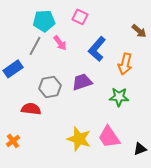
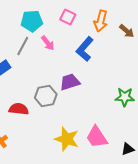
orange arrow: (125, 64) -> (101, 21), moved
gray hexagon: (50, 87) -> (46, 96), moved
green star: (119, 97) -> (125, 97), moved

